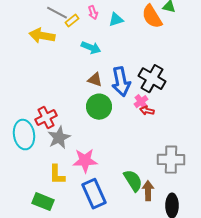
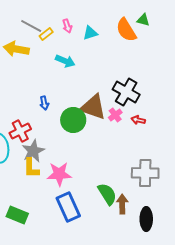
brown triangle: (95, 80) -> (93, 107), moved, size x1.8
blue arrow: (121, 82) -> (44, 103), moved, size x0.5
red arrow: (147, 111) -> (138, 120), moved
yellow L-shape: (57, 175) -> (31, 168), moved

